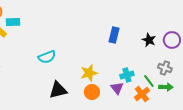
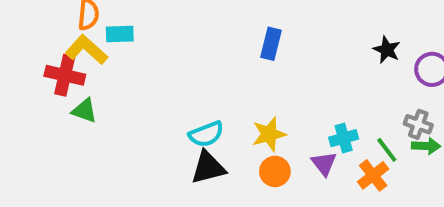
blue rectangle: (114, 35) -> (271, 44), moved
black star: (149, 40) -> (387, 50), moved
cyan semicircle: (47, 57) -> (206, 134), moved
green arrow: (166, 87) -> (426, 146), moved

